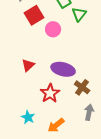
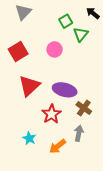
red square: (34, 15) -> (18, 51), moved
red triangle: (28, 65) -> (29, 86), size x1.6
gray arrow: (89, 112) -> (79, 133), moved

